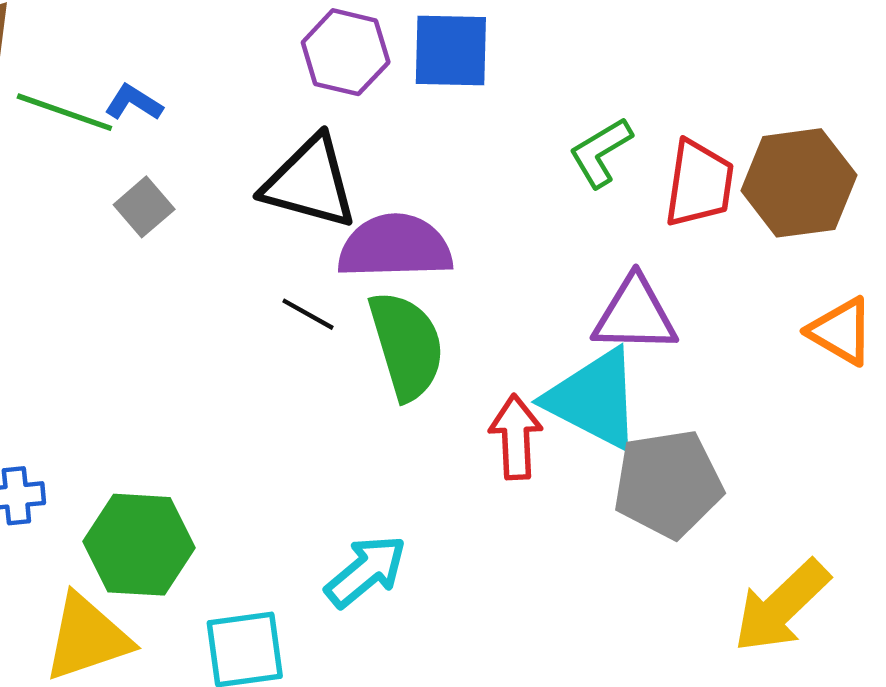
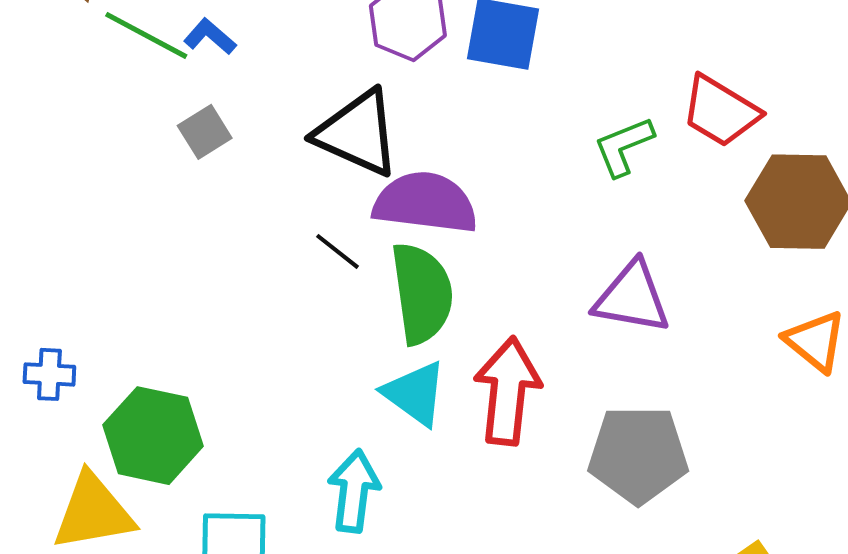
red trapezoid: (699, 183) -> (720, 111), moved, turned 104
cyan triangle: (594, 399) -> (415, 393), moved, size x0.7
red arrow: (516, 437) -> (508, 391), size x1.4
cyan arrow: (366, 571) -> (354, 491), turned -52

